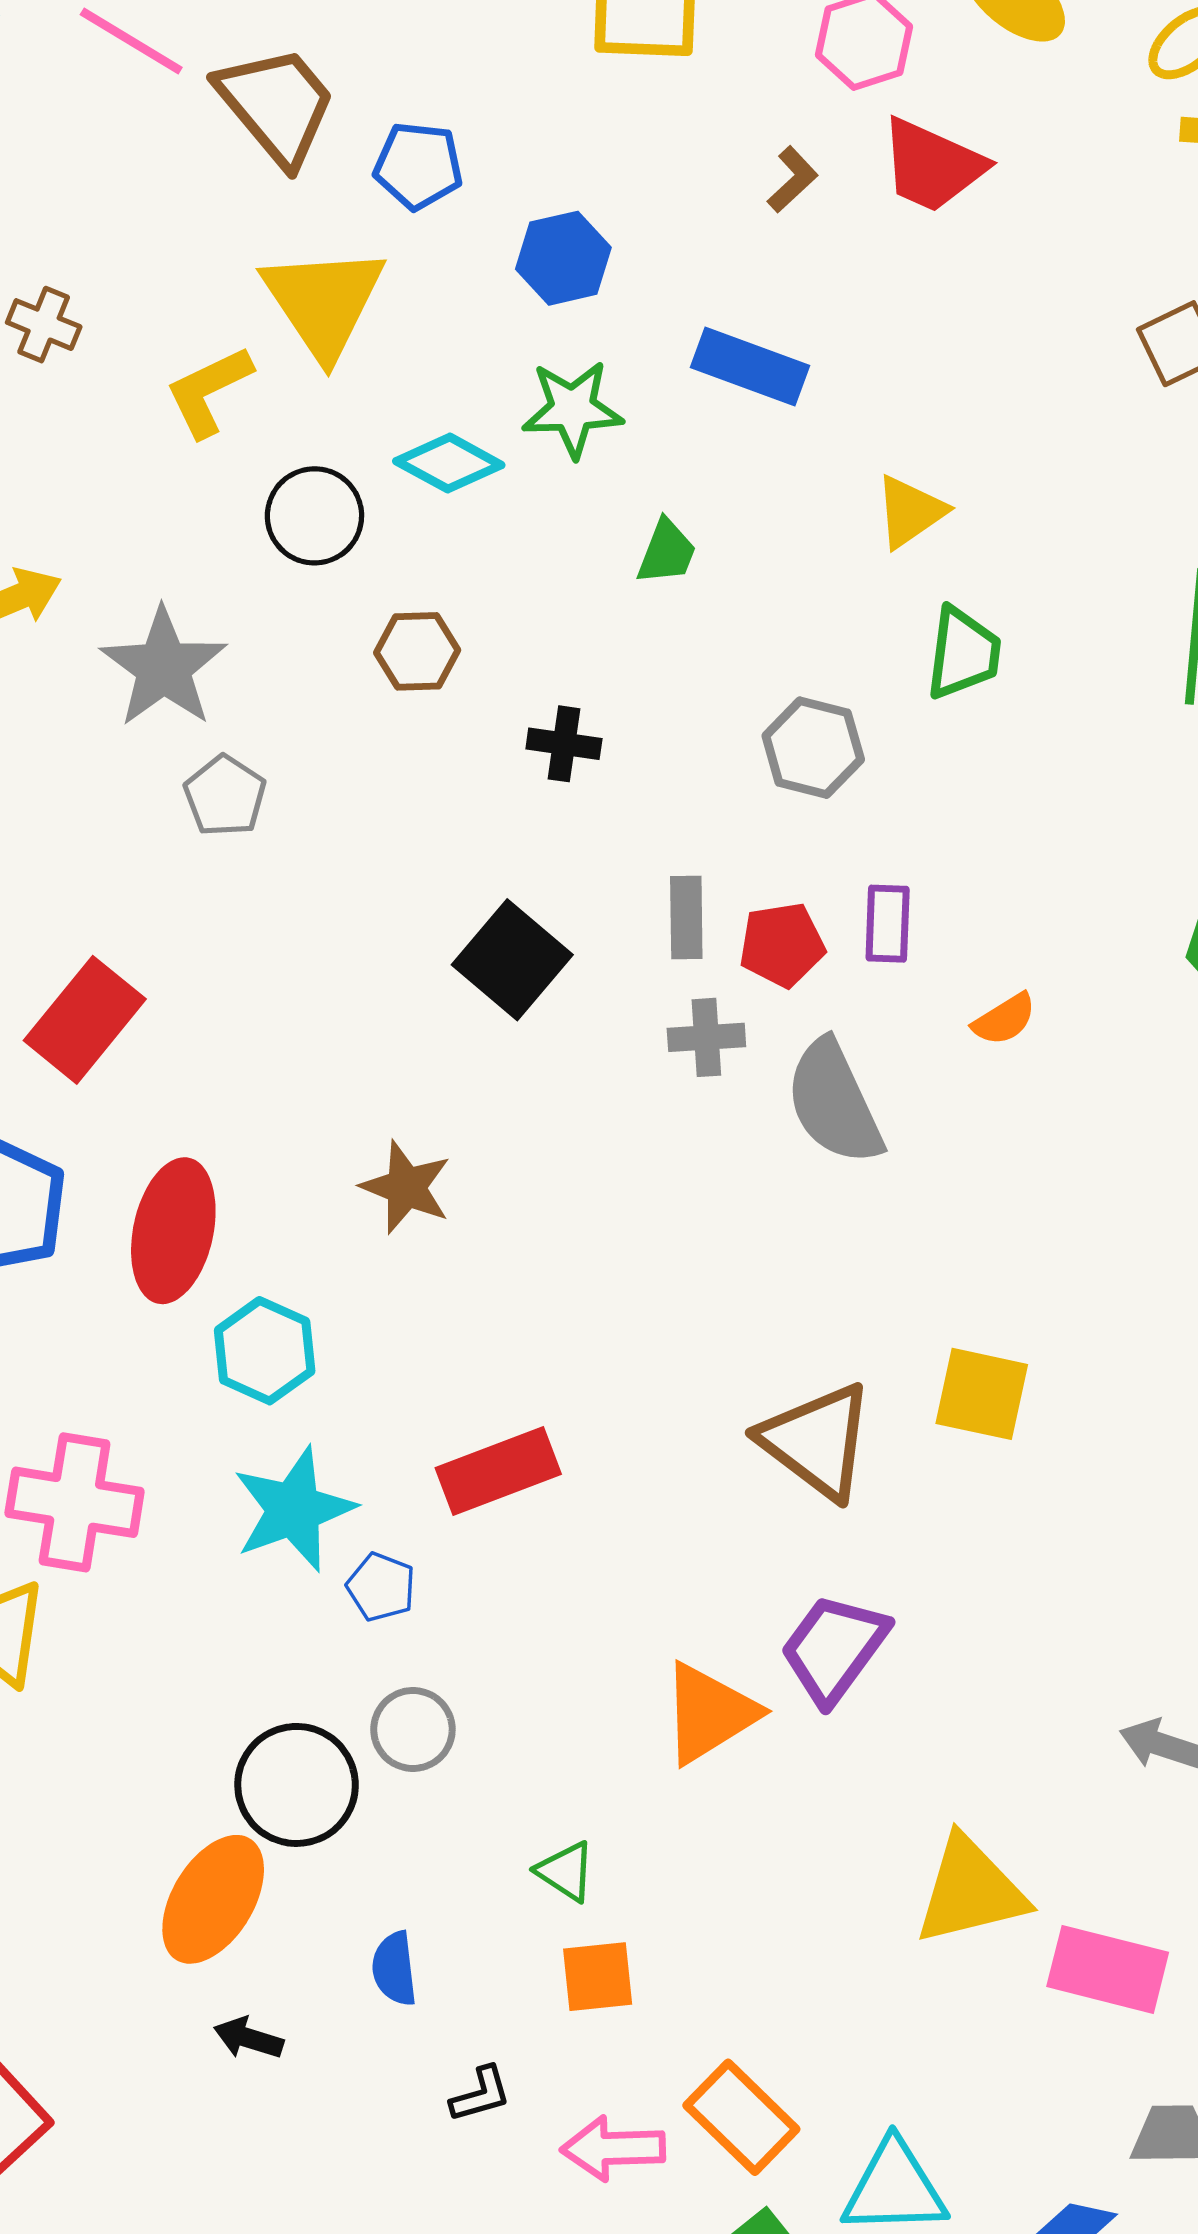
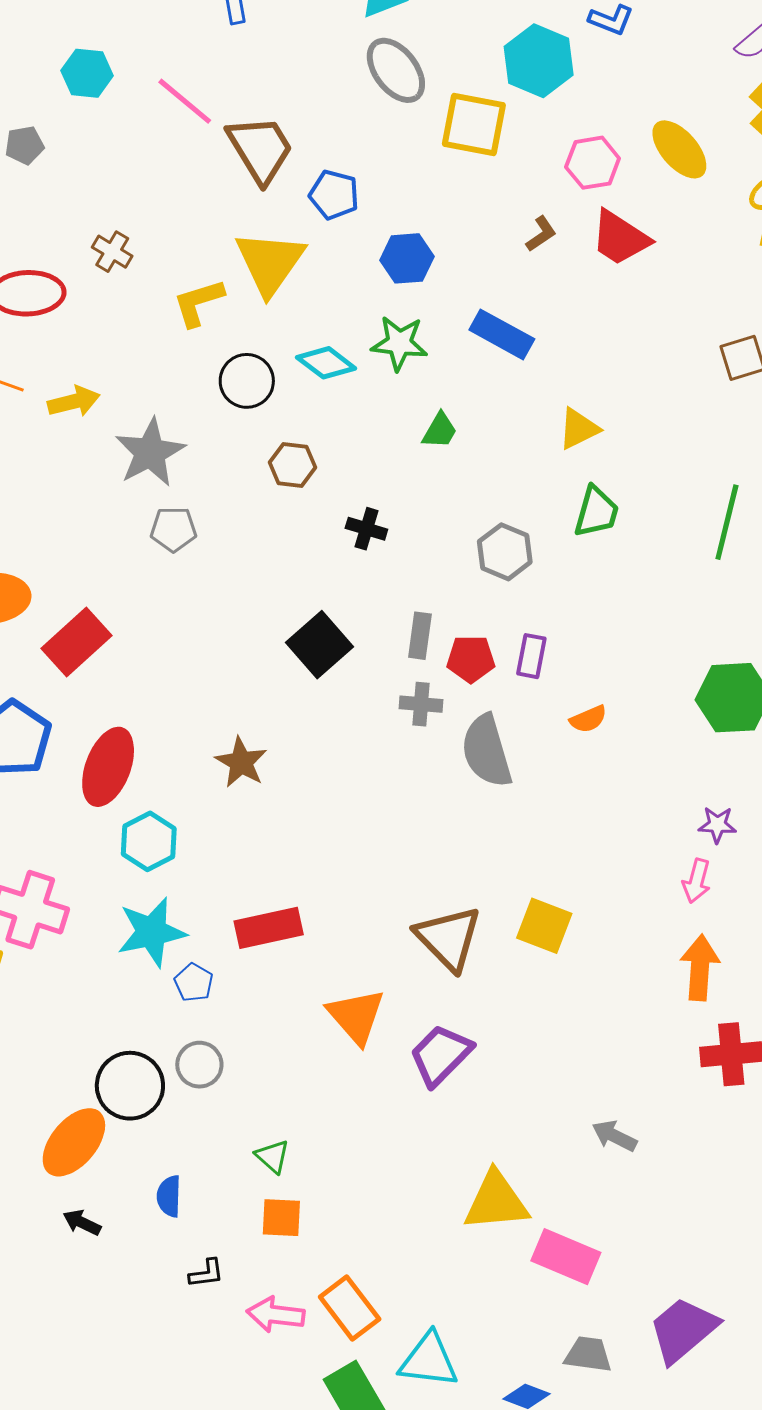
gray pentagon: (225, 796) -> (173, 529), turned 30
orange triangle: (709, 1713) -> (356, 1016), moved, turned -48

